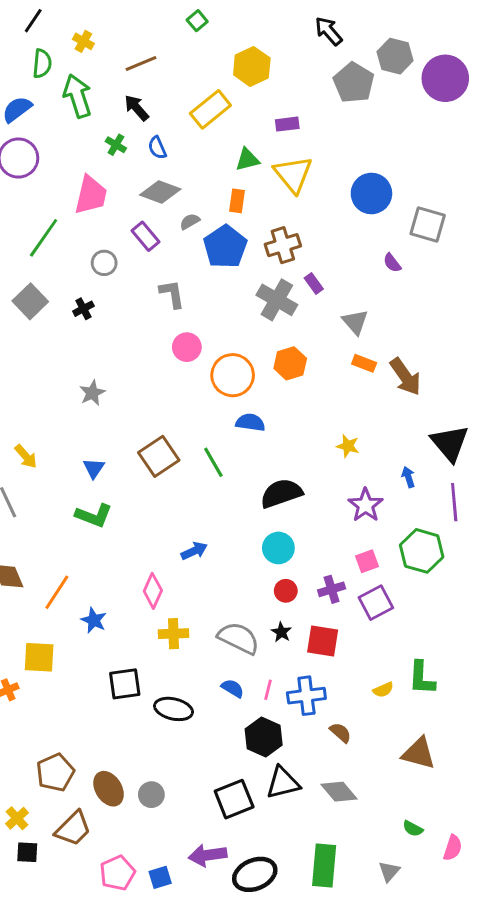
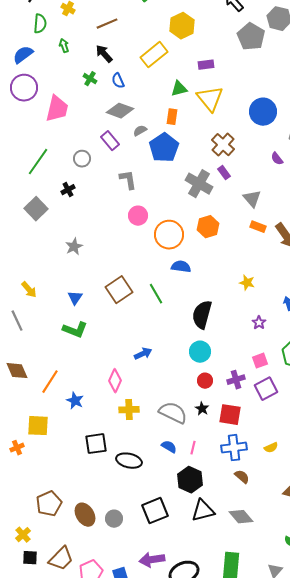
green arrow: (78, 96) -> (64, 46), size x0.5
pink trapezoid: (91, 195) -> (57, 109), moved
green line: (44, 238) -> (38, 162), moved
brown cross: (283, 245) -> (223, 145), moved, turned -30
gray square: (30, 301) -> (36, 209), moved
black semicircle: (281, 493) -> (202, 315), turned -56
purple star: (366, 505) -> (259, 323), size x0.6
blue cross: (306, 696) -> (234, 448), moved
black square: (234, 799) -> (155, 511), moved
brown trapezoid: (73, 829) -> (61, 559), moved

